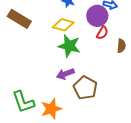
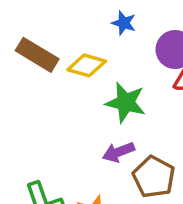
yellow diamond: (63, 25) -> (87, 65), moved

